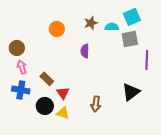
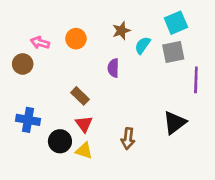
cyan semicircle: (112, 27) -> (143, 45), moved, turned -56
pink arrow: (22, 67) -> (40, 43), moved, turned -56
brown rectangle: (47, 79) -> (80, 96), moved

